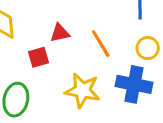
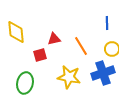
blue cross: (134, 84) -> (103, 73), turned -30

